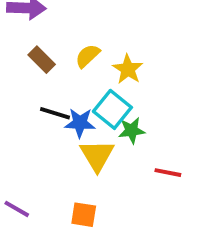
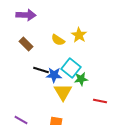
yellow semicircle: (88, 56) -> (58, 40), turned -104
brown rectangle: (42, 60) -> (26, 44), moved
yellow star: (128, 69) -> (79, 35), moved

